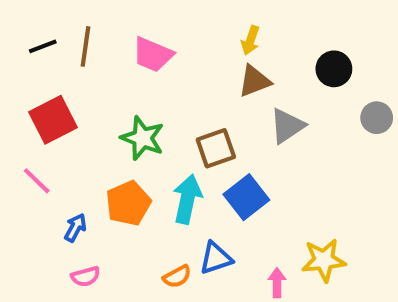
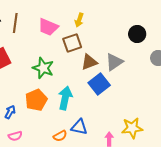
yellow arrow: (250, 40) -> (79, 20), moved
brown triangle: (255, 81) -> (89, 62), moved
brown square: (216, 148) -> (72, 43), moved
blue square: (246, 197) -> (99, 84), moved
blue triangle: (216, 258) -> (79, 127), turned 30

